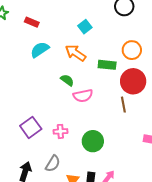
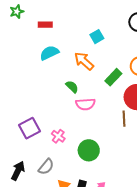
red rectangle: (32, 22) -> (45, 25), turned -32
green rectangle: (107, 65) -> (113, 77), turned -60
pink cross: (60, 131) -> (58, 136), turned 32

